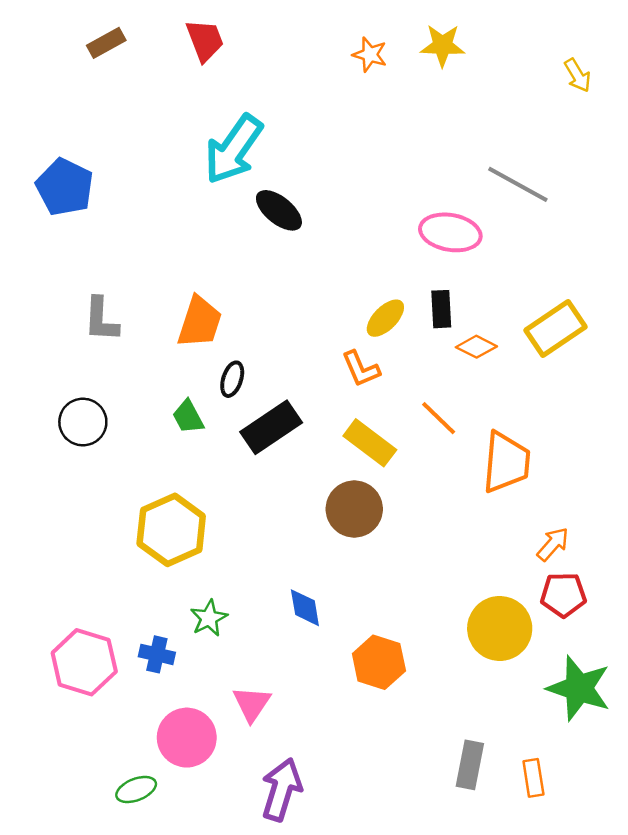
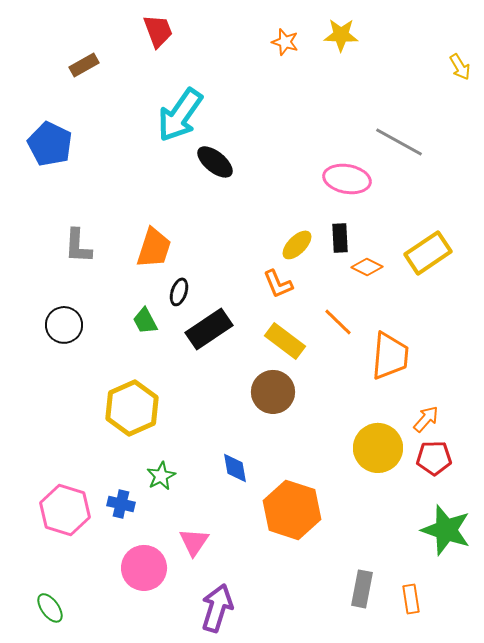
brown rectangle: (106, 43) -> (84, 65), moved
yellow arrow: (578, 75) -> (460, 67), moved
yellow circle: (500, 628) -> (378, 448), moved
orange hexagon: (379, 662) -> (292, 510), size x1.4
green ellipse: (136, 789) -> (50, 608), moved, turned 76

